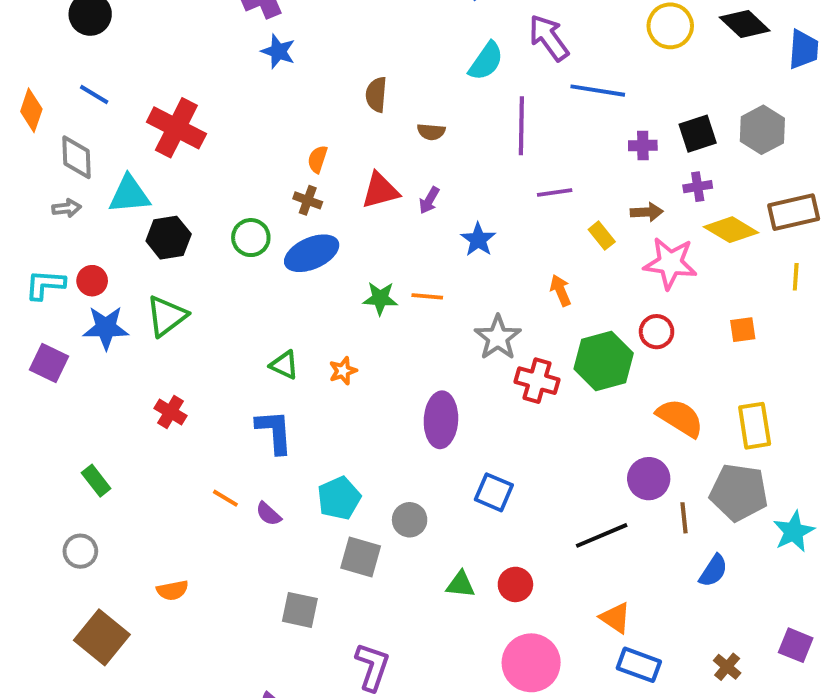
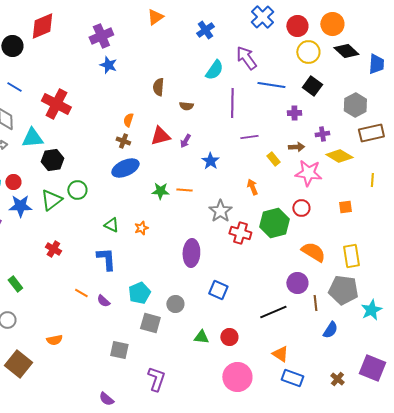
black square: (698, 134) -> (312, 86), moved, turned -36
brown rectangle: (794, 212) -> (371, 133), moved
green circle: (251, 238) -> (77, 190), moved
purple square: (796, 645) -> (372, 368), size x1.5

